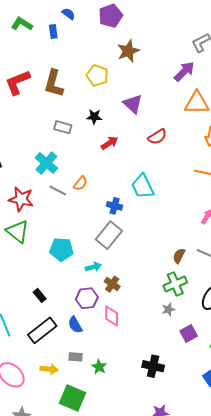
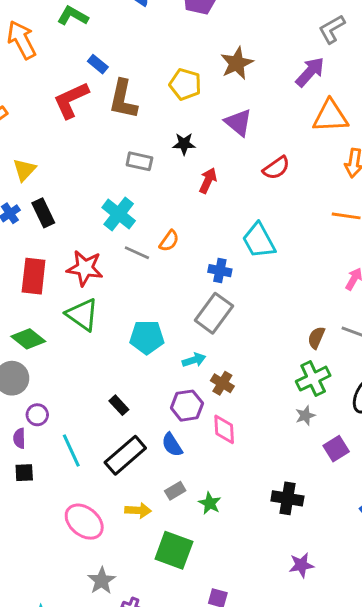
blue rectangle: (53, 32) -> (98, 64), moved, turned -40
brown star: (128, 51) -> (237, 63), moved
red arrow: (110, 143) -> (208, 181), turned -30
gray rectangle: (76, 357) -> (175, 491), turned -32

